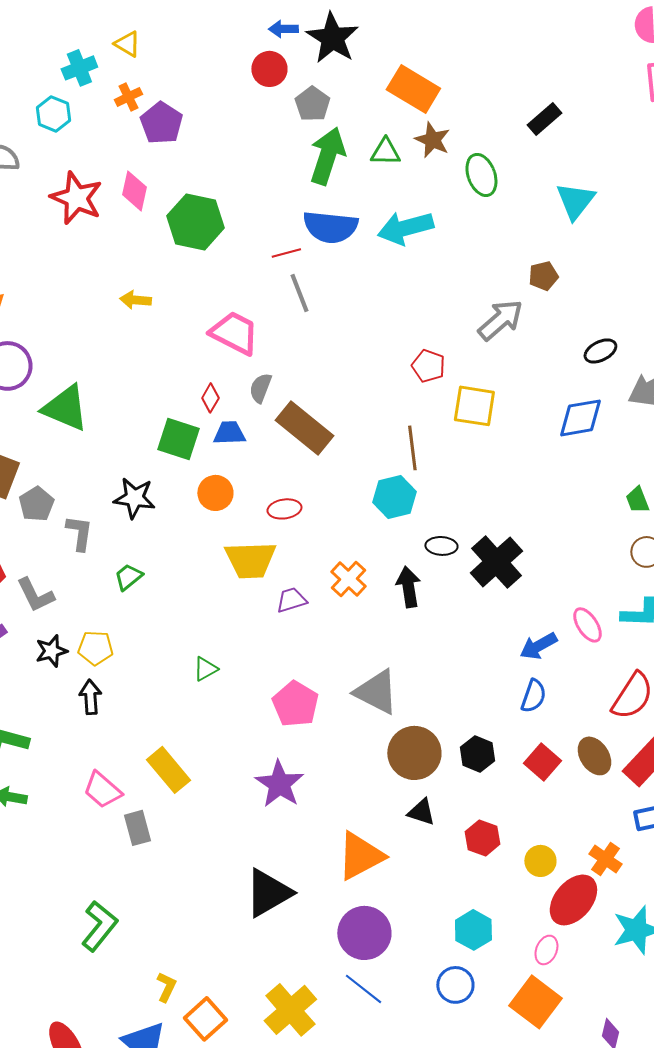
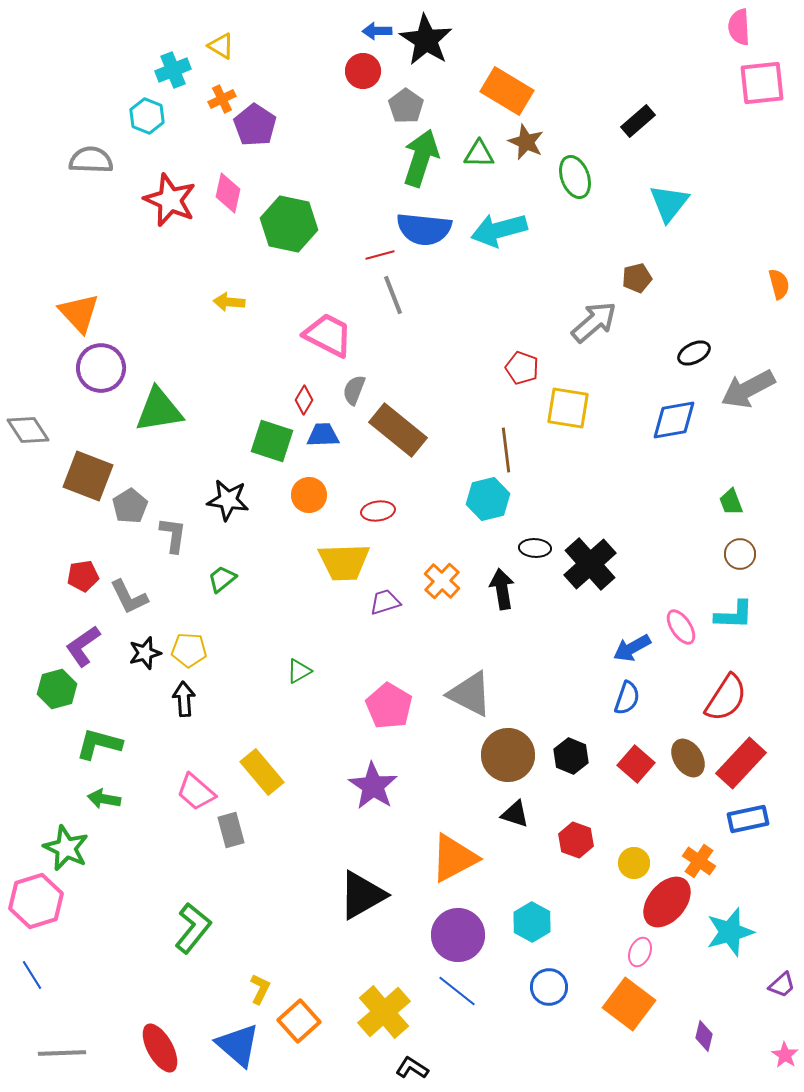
green triangle: (65, 408) -> (159, 410), turned -32
cyan hexagon: (473, 930) -> (532, 922), moved

